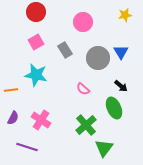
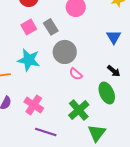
gray rectangle: (65, 50) -> (51, 27), moved
gray circle: (98, 58) -> (65, 52), moved
purple line: (27, 147) -> (46, 132), moved

